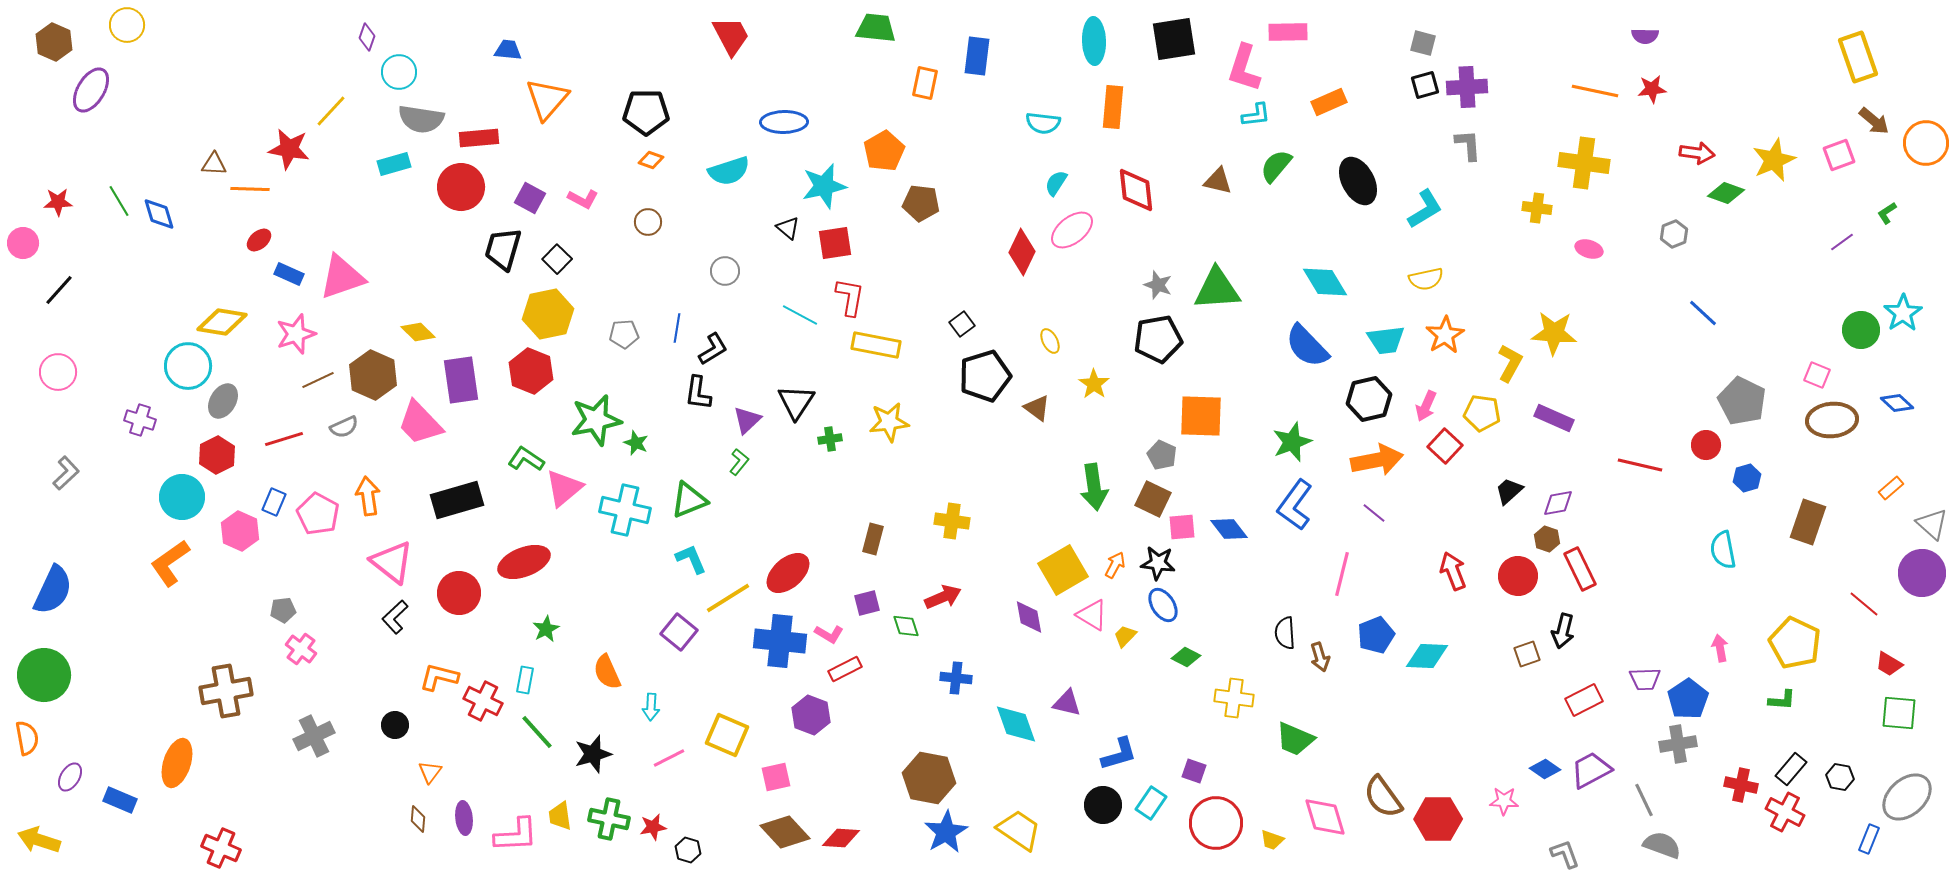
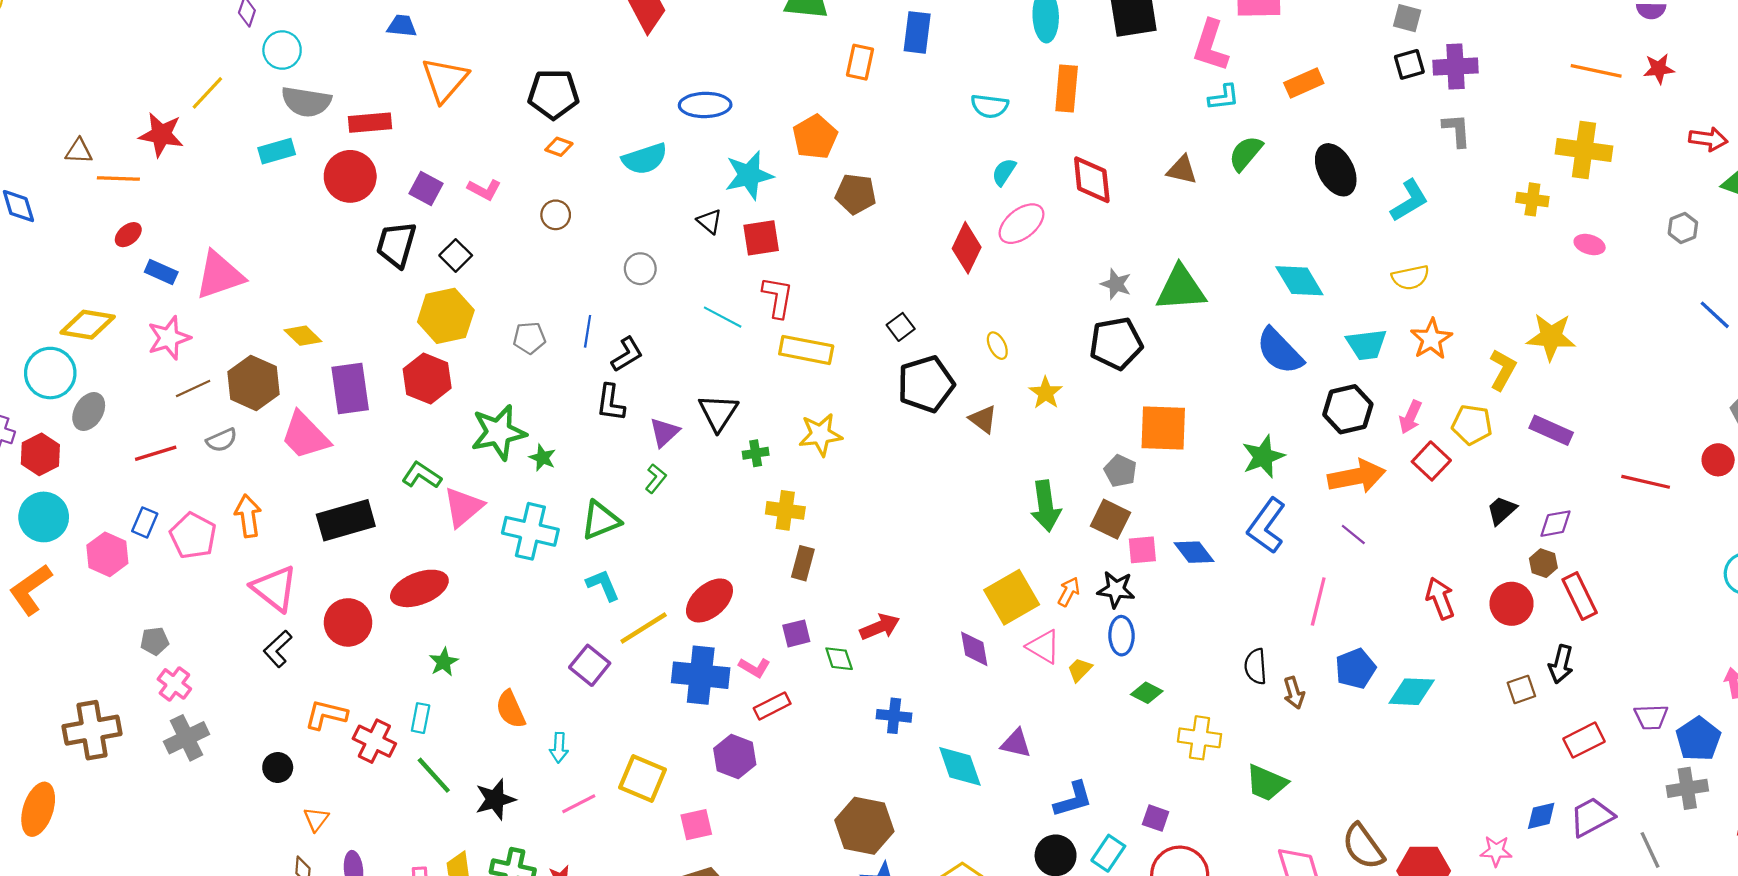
red hexagon: (217, 455) -> (40, 454), moved
yellow cross: (952, 521) -> (785, 510), moved
blue ellipse: (1163, 605) -> (1121, 636), turned 32
gray cross: (314, 736) -> (186, 738), moved
blue diamond: (1545, 769) -> (1541, 816), turned -48

